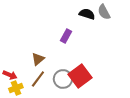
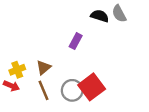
brown line: (38, 79) -> (44, 90), turned -60
yellow cross: (16, 88) -> (17, 70), moved

